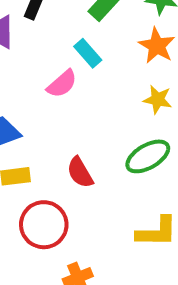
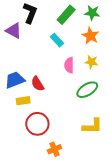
pink semicircle: (62, 84) -> (69, 65), moved, turned 133
red semicircle: (80, 172) -> (38, 84), moved

